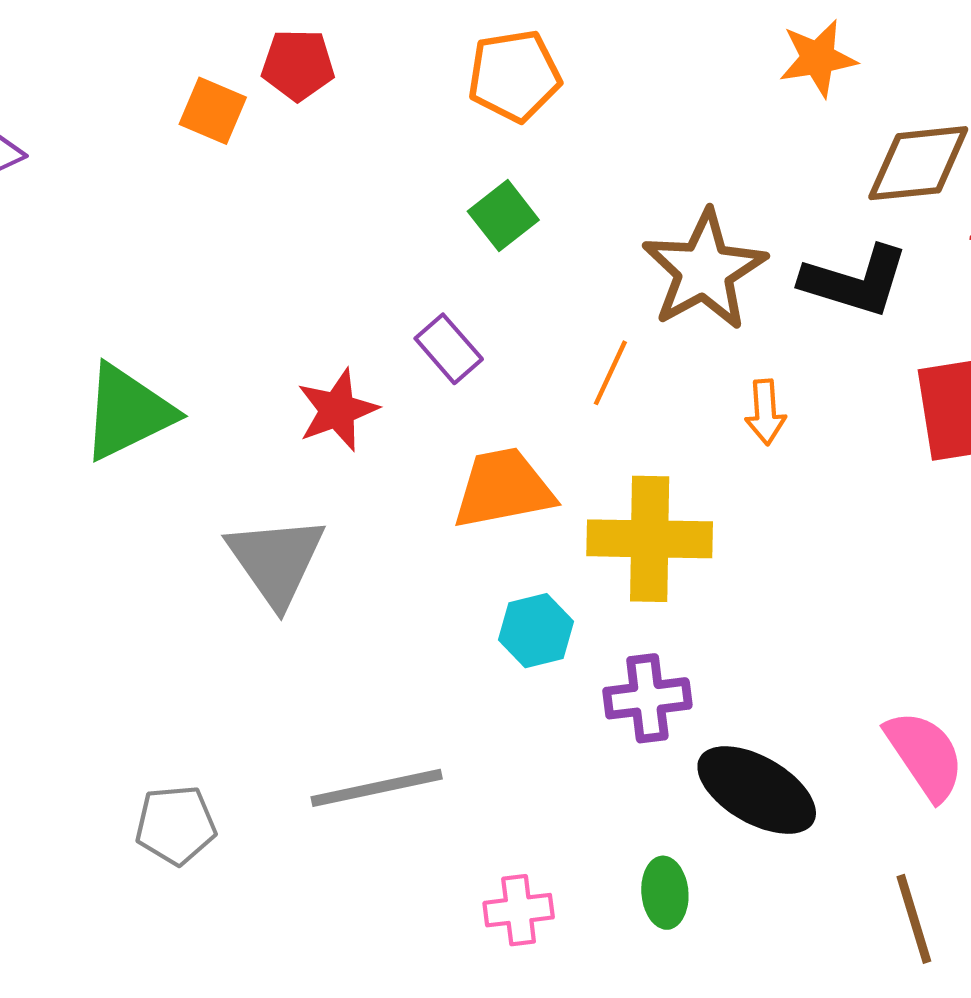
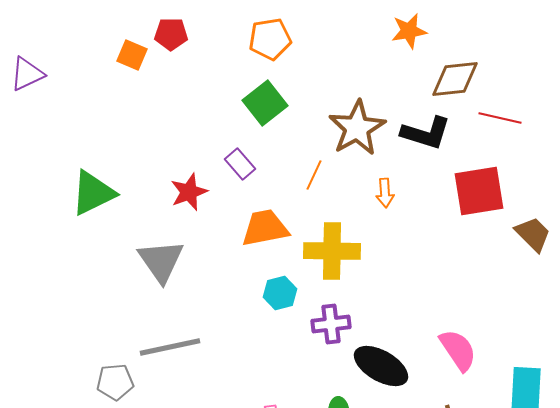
green square: (503, 216) -> (265, 103), size x1.4
gray line: (377, 788) -> (170, 347), moved

